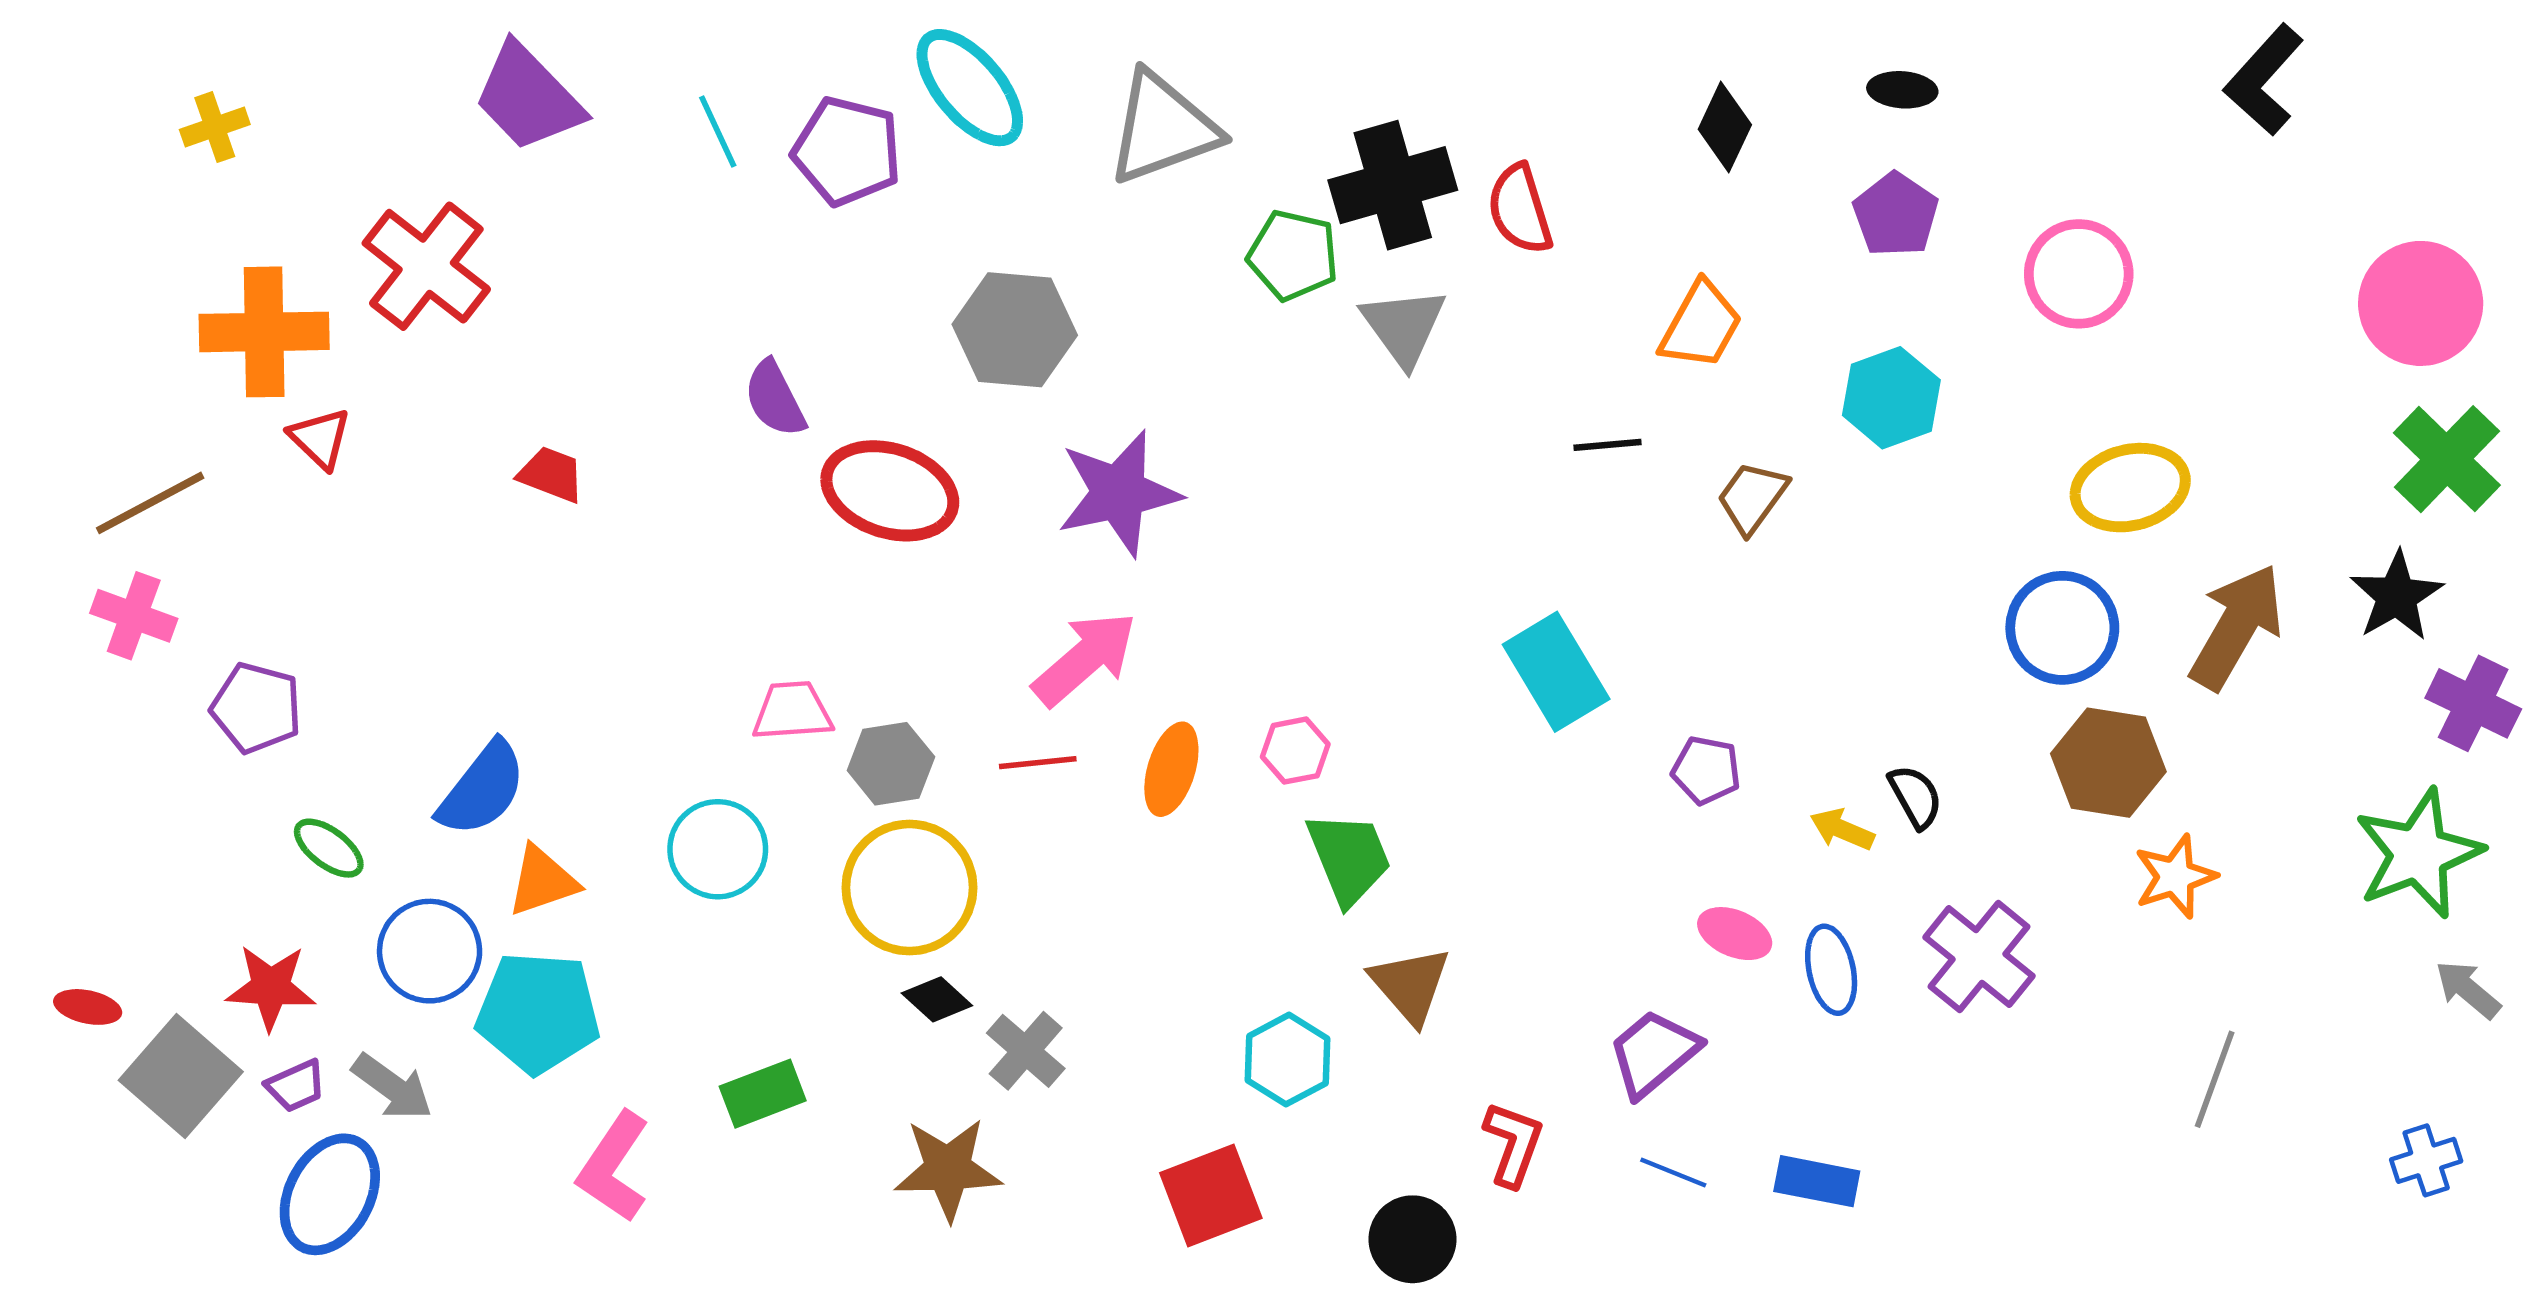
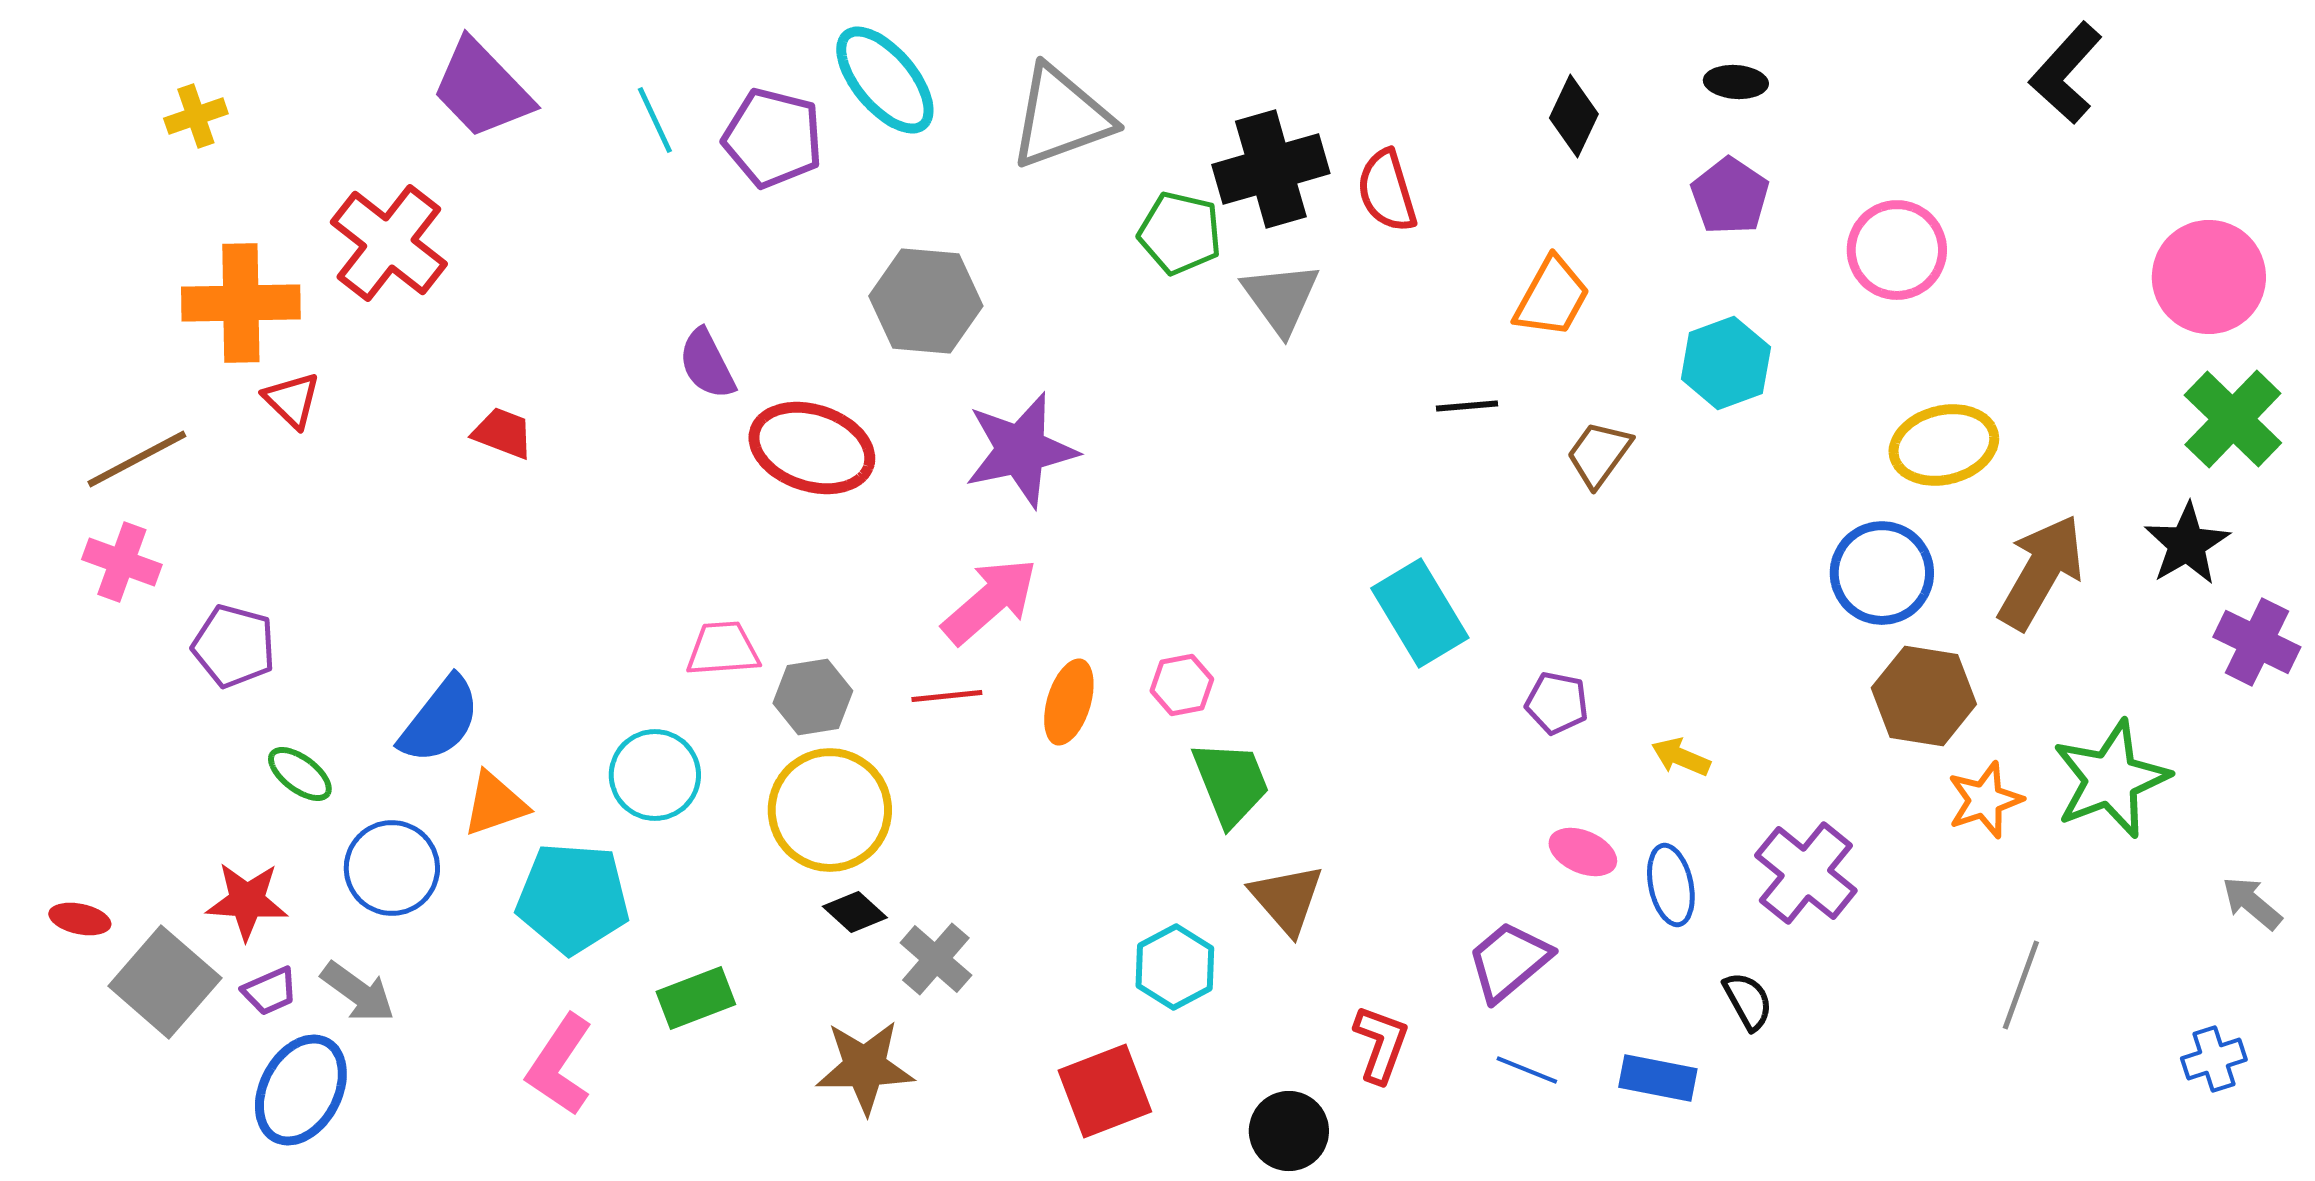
black semicircle: (1915, 797) -> (1748, 1001), moved
green star: (2418, 854) -> (2111, 779), moved
cyan pentagon: (538, 1012) -> (573, 898), moved

